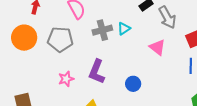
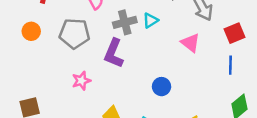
orange circle: (24, 38) -> (31, 31), size x0.6
purple L-shape: (97, 72) -> (114, 53), moved

